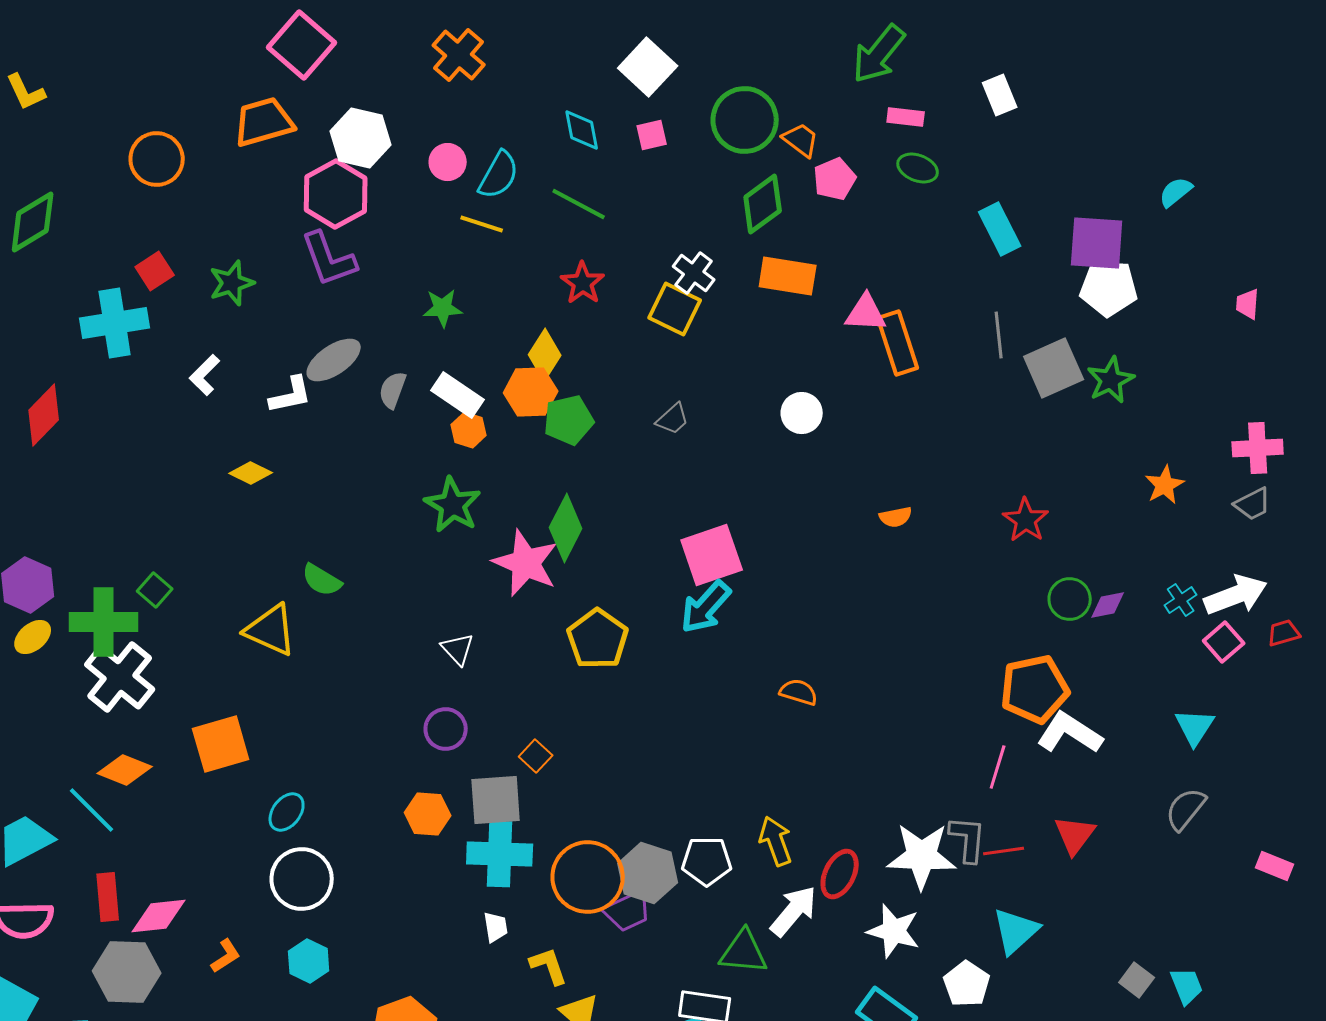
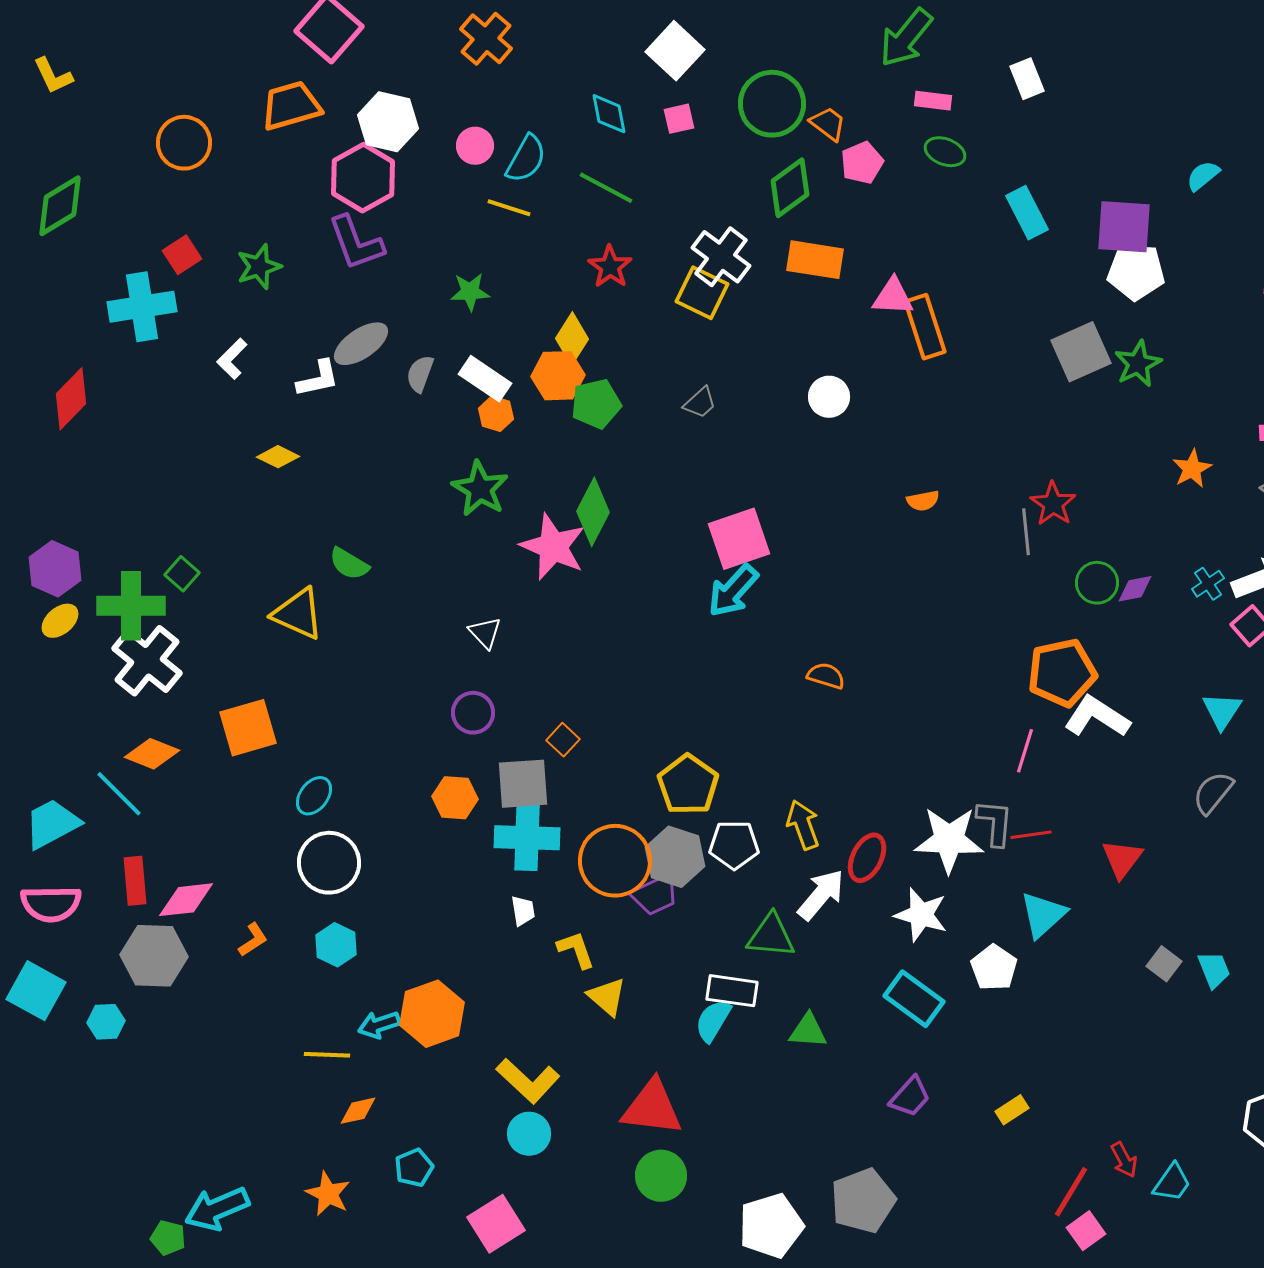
white cross: (694, 273) -> (721, 257), size x1.4
gray line: (999, 335) -> (1026, 532), moved
yellow pentagon: (598, 639) -> (688, 785), moved
red triangle: (1075, 835) -> (1122, 859), moved

